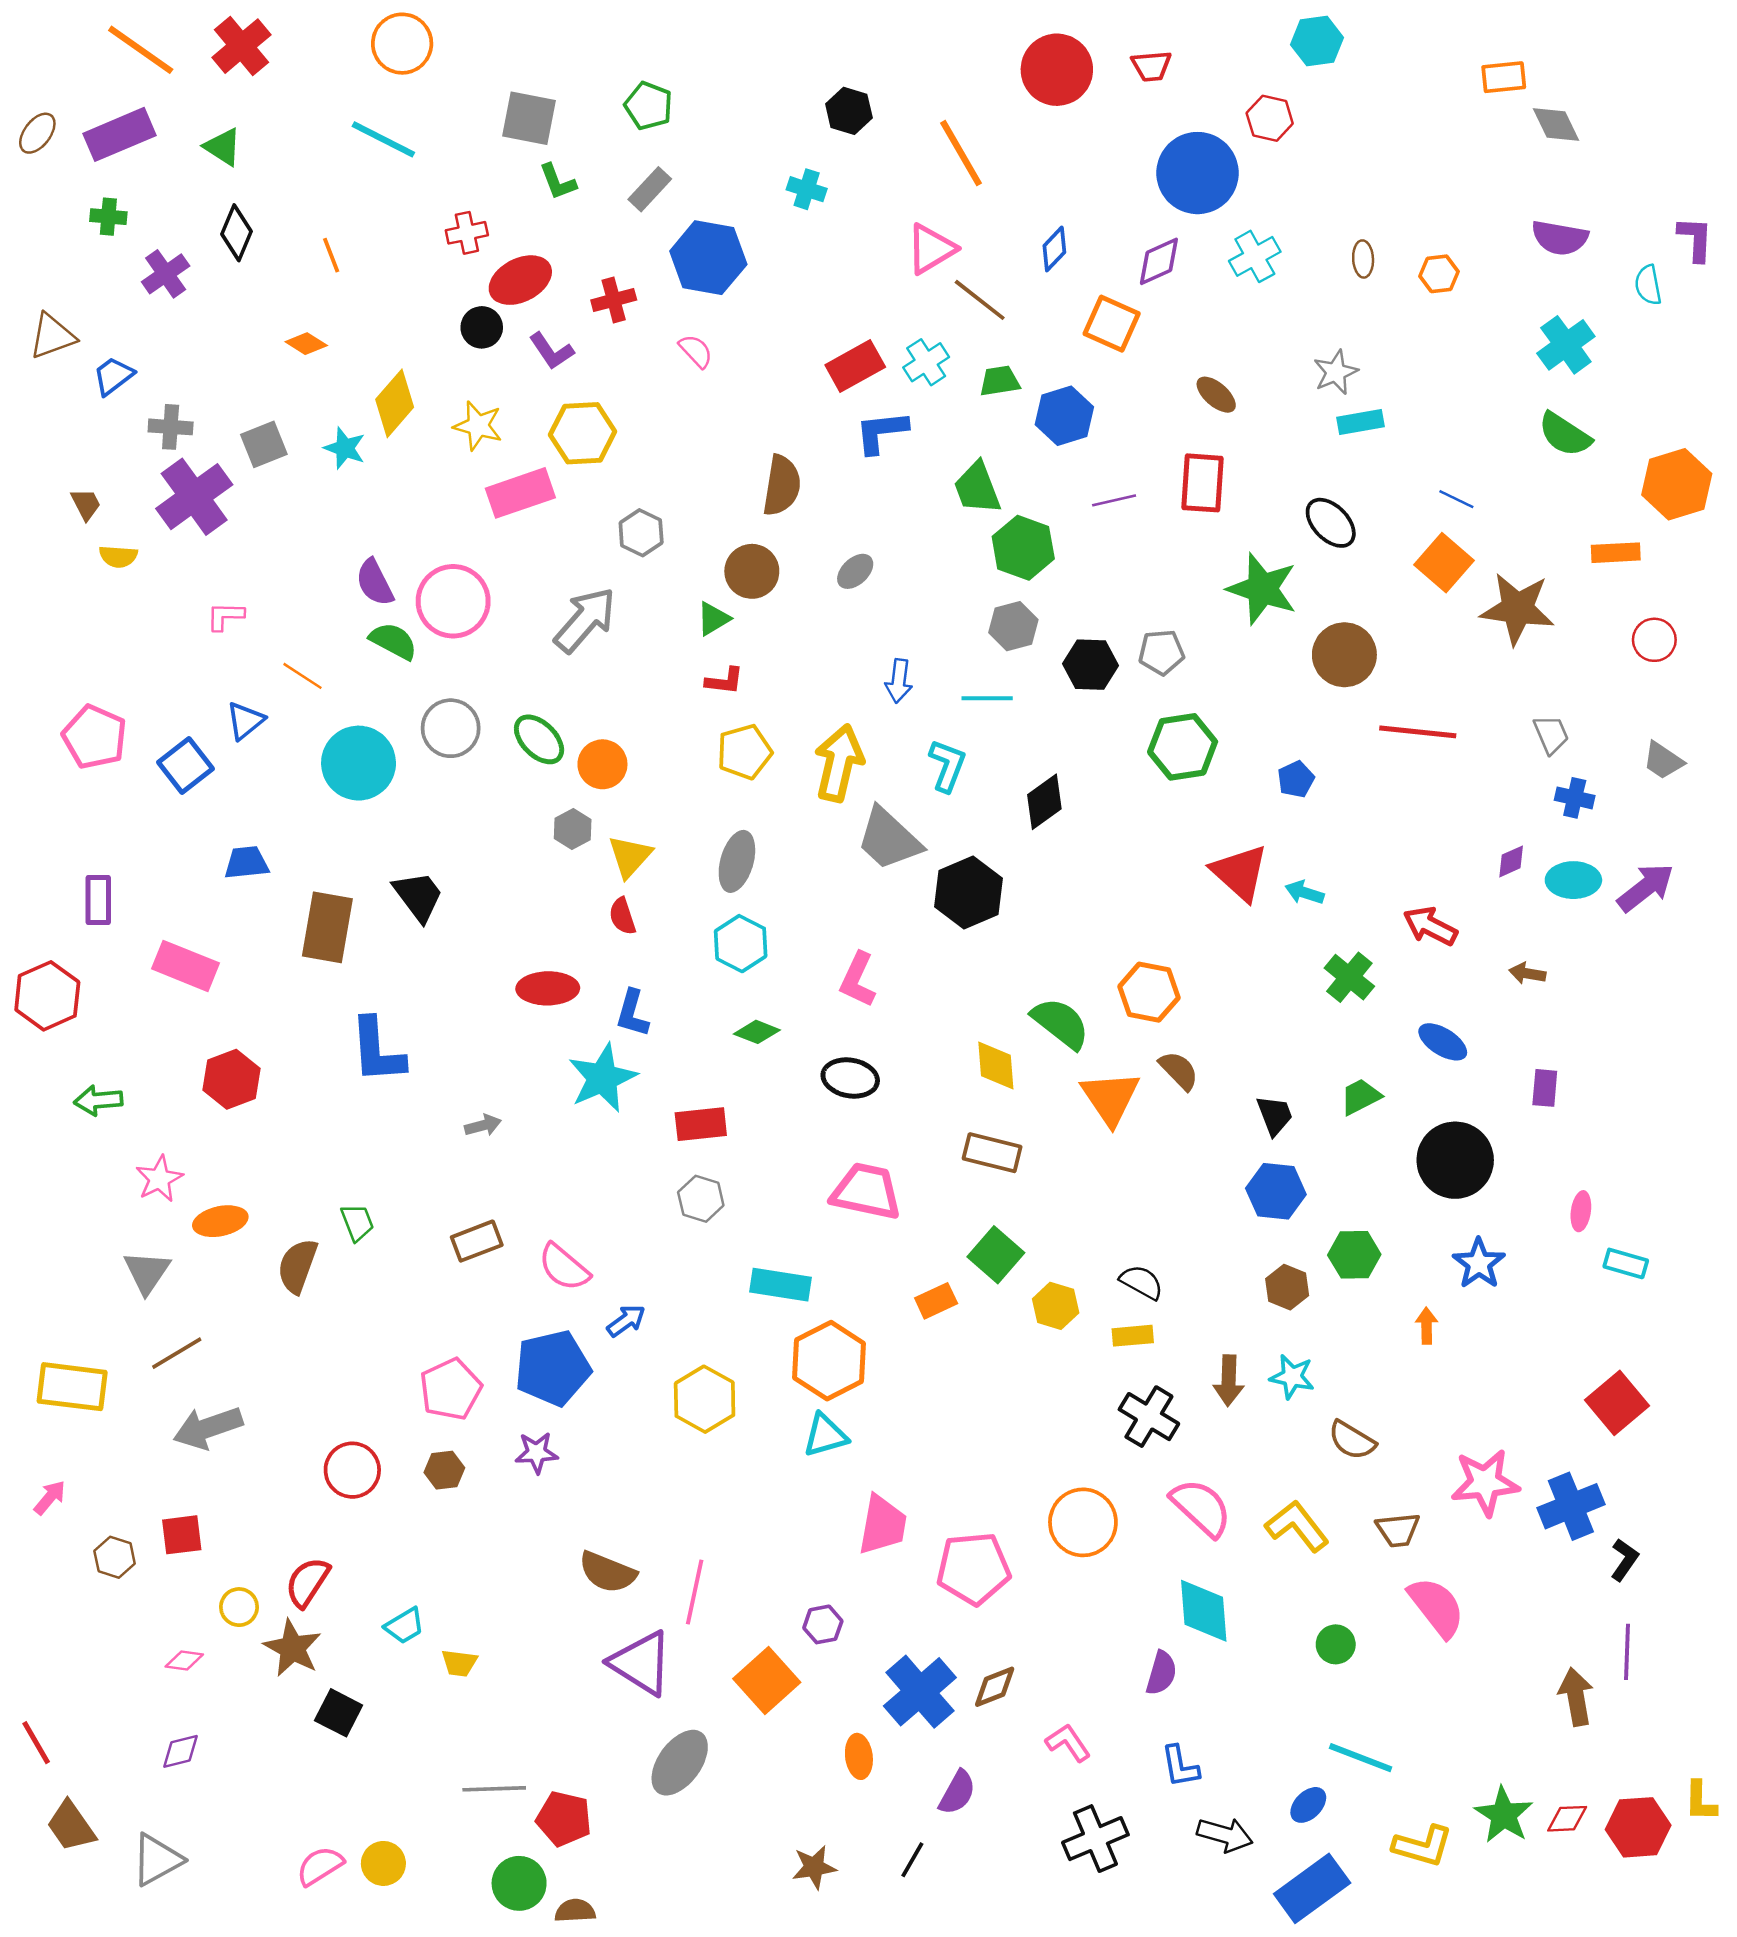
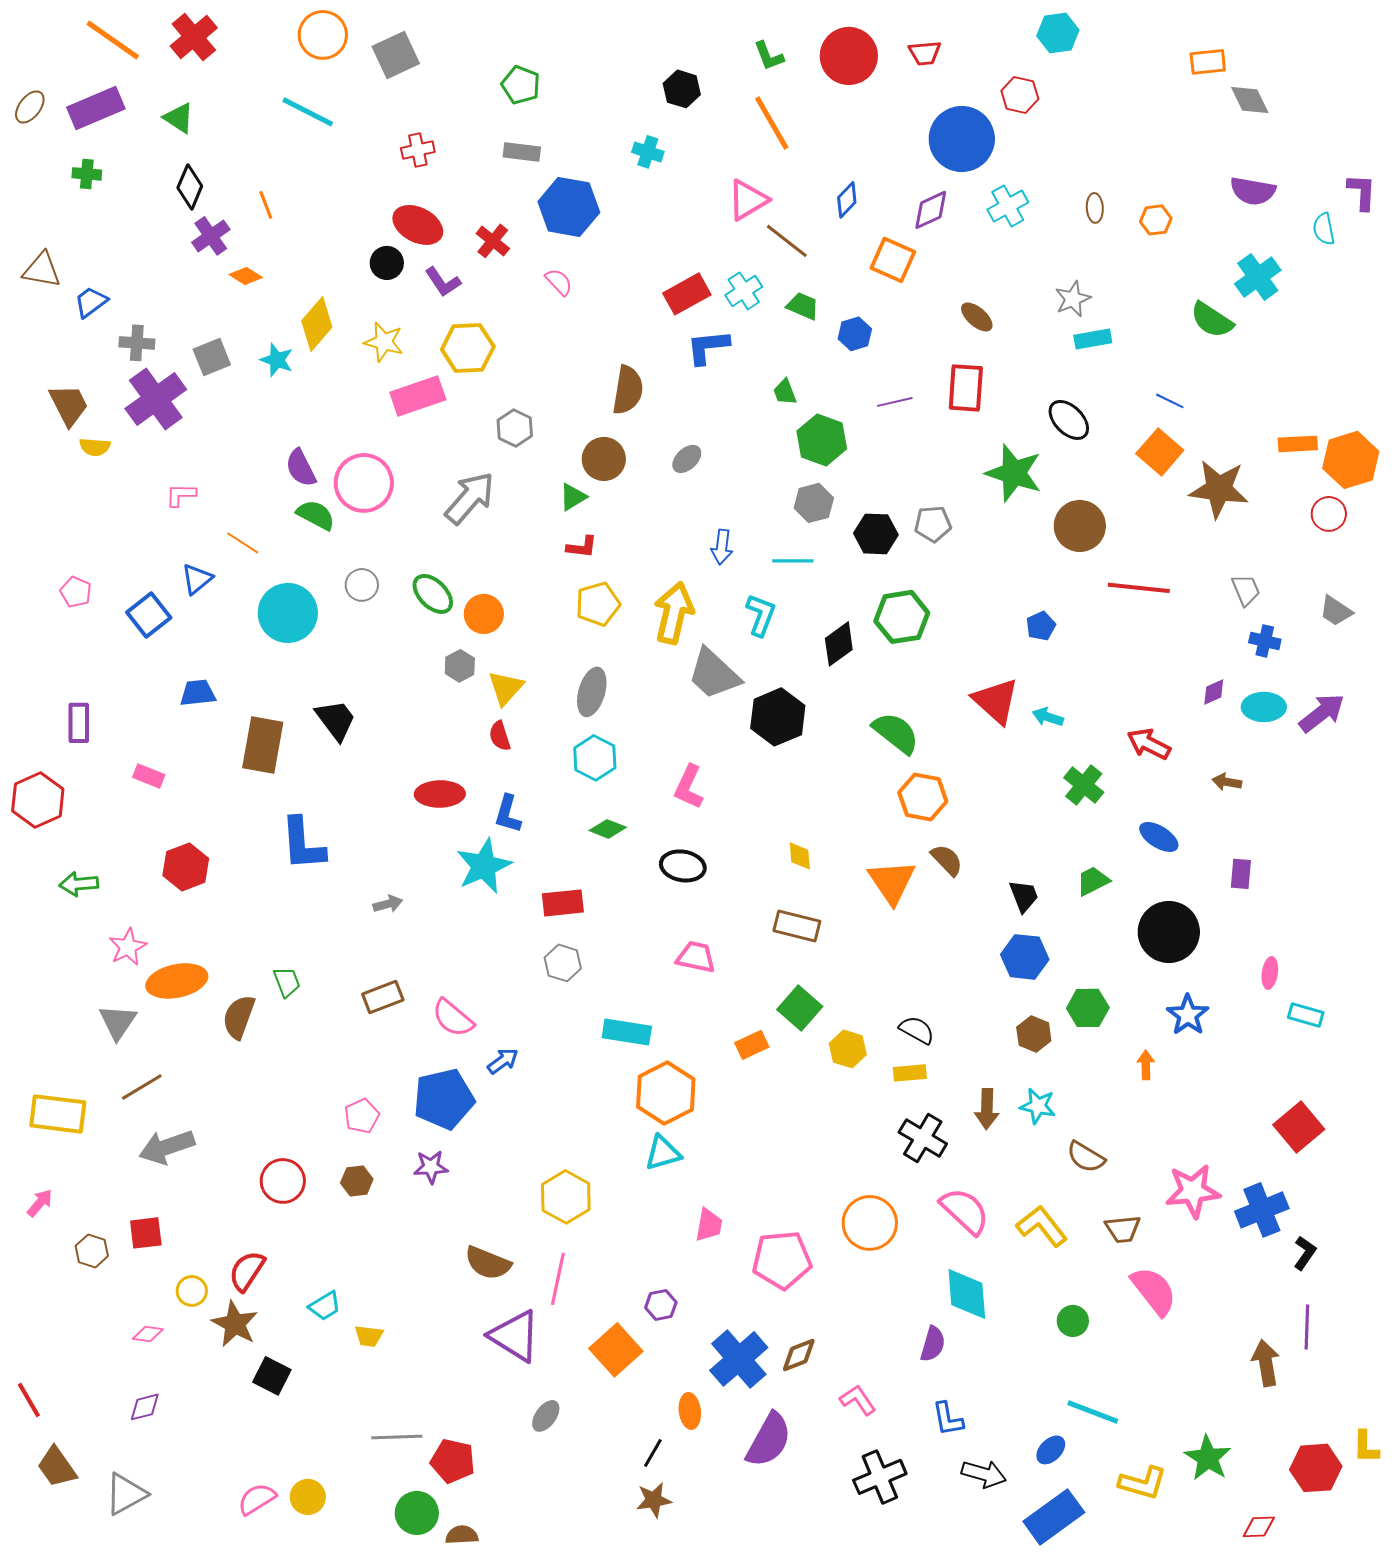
gray square: (529, 118) -> (396, 55), moved, turned -36
green L-shape: (558, 182) -> (769, 56), moved
gray rectangle: (650, 189) -> (522, 152), turned 54
red cross: (467, 233) -> (418, 150), moved
purple cross: (166, 274) -> (211, 236), moved
red ellipse: (520, 280) -> (418, 225), turned 54
red cross: (614, 300) -> (493, 241), turned -36
brown triangle: (52, 336) -> (42, 270), turned 30
green trapezoid: (1000, 381) -> (803, 306), turned 32
blue hexagon: (1064, 416) -> (855, 334), size x0.7
green semicircle: (1565, 434) -> (1212, 320), moved
orange hexagon: (1677, 484) -> (1351, 460), moved
green trapezoid: (977, 488) -> (785, 392), size x0.6
brown trapezoid: (86, 504) -> (69, 405), size x1.6
gray circle: (451, 728) -> (362, 585), size x0.7
pink pentagon: (95, 737) -> (76, 592), size x0.6
green hexagon: (1183, 747) -> (902, 617), moved
pink rectangle: (185, 966) -> (149, 776), size x0.6
green semicircle: (1061, 1023) -> (896, 733), moved
yellow diamond: (996, 1066) -> (800, 856), size x0.7
pink trapezoid: (866, 1191) -> (696, 957), size x0.7
orange ellipse: (220, 1221) -> (177, 981), size x1.4
pink pentagon: (451, 1389) -> (362, 1116), size x0.7
yellow hexagon: (705, 1399) -> (566, 1197), moved
pink trapezoid: (883, 1525) -> (709, 1225), size x0.7
gray ellipse: (680, 1763) -> (546, 1416), size x0.6
purple semicircle: (957, 1793) -> (769, 1440), size x1.5
red diamond: (1567, 1819) -> (1259, 1527), moved
black line: (912, 1860) -> (653, 1453), moved

